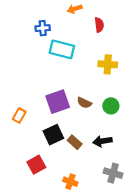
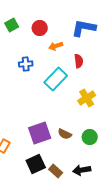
cyan rectangle: (62, 49) -> (56, 79), moved, turned -60
yellow cross: (108, 64) -> (87, 98), turned -36

